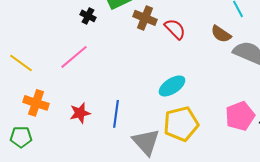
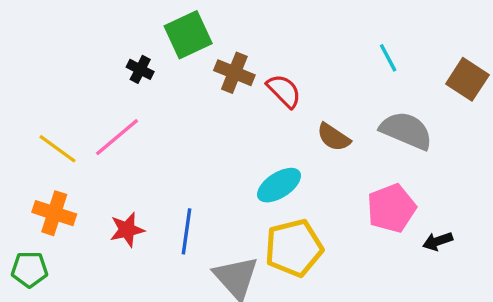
brown semicircle: (221, 34) -> (334, 137), moved
yellow line: (21, 63) -> (58, 149), moved
pink pentagon: (240, 116) -> (391, 208), moved

